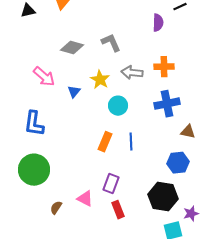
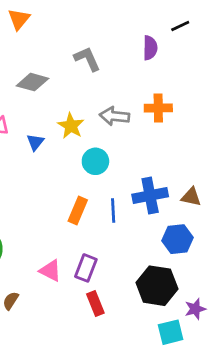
gray L-shape: (111, 43) -> (87, 59), moved
blue cross: (167, 104) -> (150, 195), moved
pink triangle: (85, 199) -> (50, 271), moved

